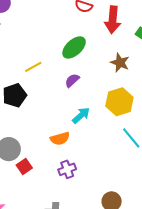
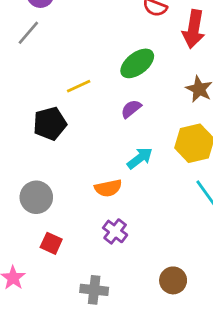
red square: (24, 167) -> (51, 243), moved, turned -35
purple cross: (67, 169) -> (115, 231), turned -36

